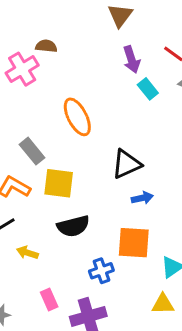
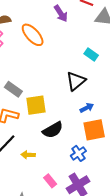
cyan rectangle: (148, 89) -> (91, 55), moved
orange ellipse: (77, 117) -> (33, 35), moved
blue arrow: (142, 198) -> (87, 108), moved

